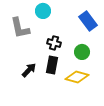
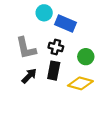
blue rectangle: (88, 21) -> (65, 24), moved, turned -30
gray L-shape: (20, 28) -> (26, 48), moved

